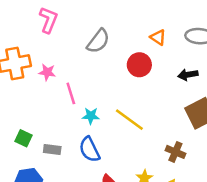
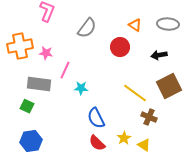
pink line: (71, 93) -> (65, 70), turned 42
yellow line: (129, 120) -> (135, 93), moved
gray rectangle: (52, 149) -> (39, 84), moved, size x1.6
blue semicircle: (90, 149) -> (96, 118), moved

